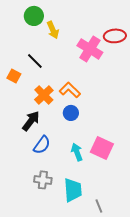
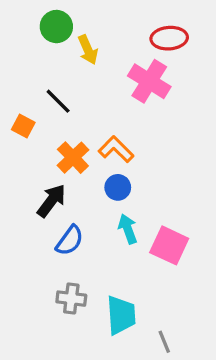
red ellipse: (115, 36) -> (169, 38), moved
cyan arrow: (77, 152) -> (128, 229), moved

